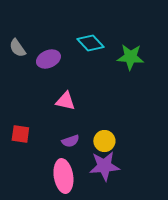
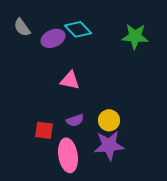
cyan diamond: (90, 43) -> (78, 29), moved
red square: (20, 134) -> (44, 130), moved

